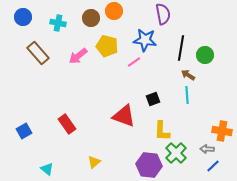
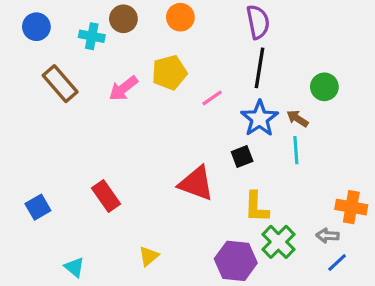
brown circle: (91, 18) -> (123, 19), moved
blue star: (145, 40) -> (259, 118), moved, turned 30
yellow pentagon: (107, 46) -> (169, 73), turned -30
black line: (181, 48) -> (259, 68), moved

